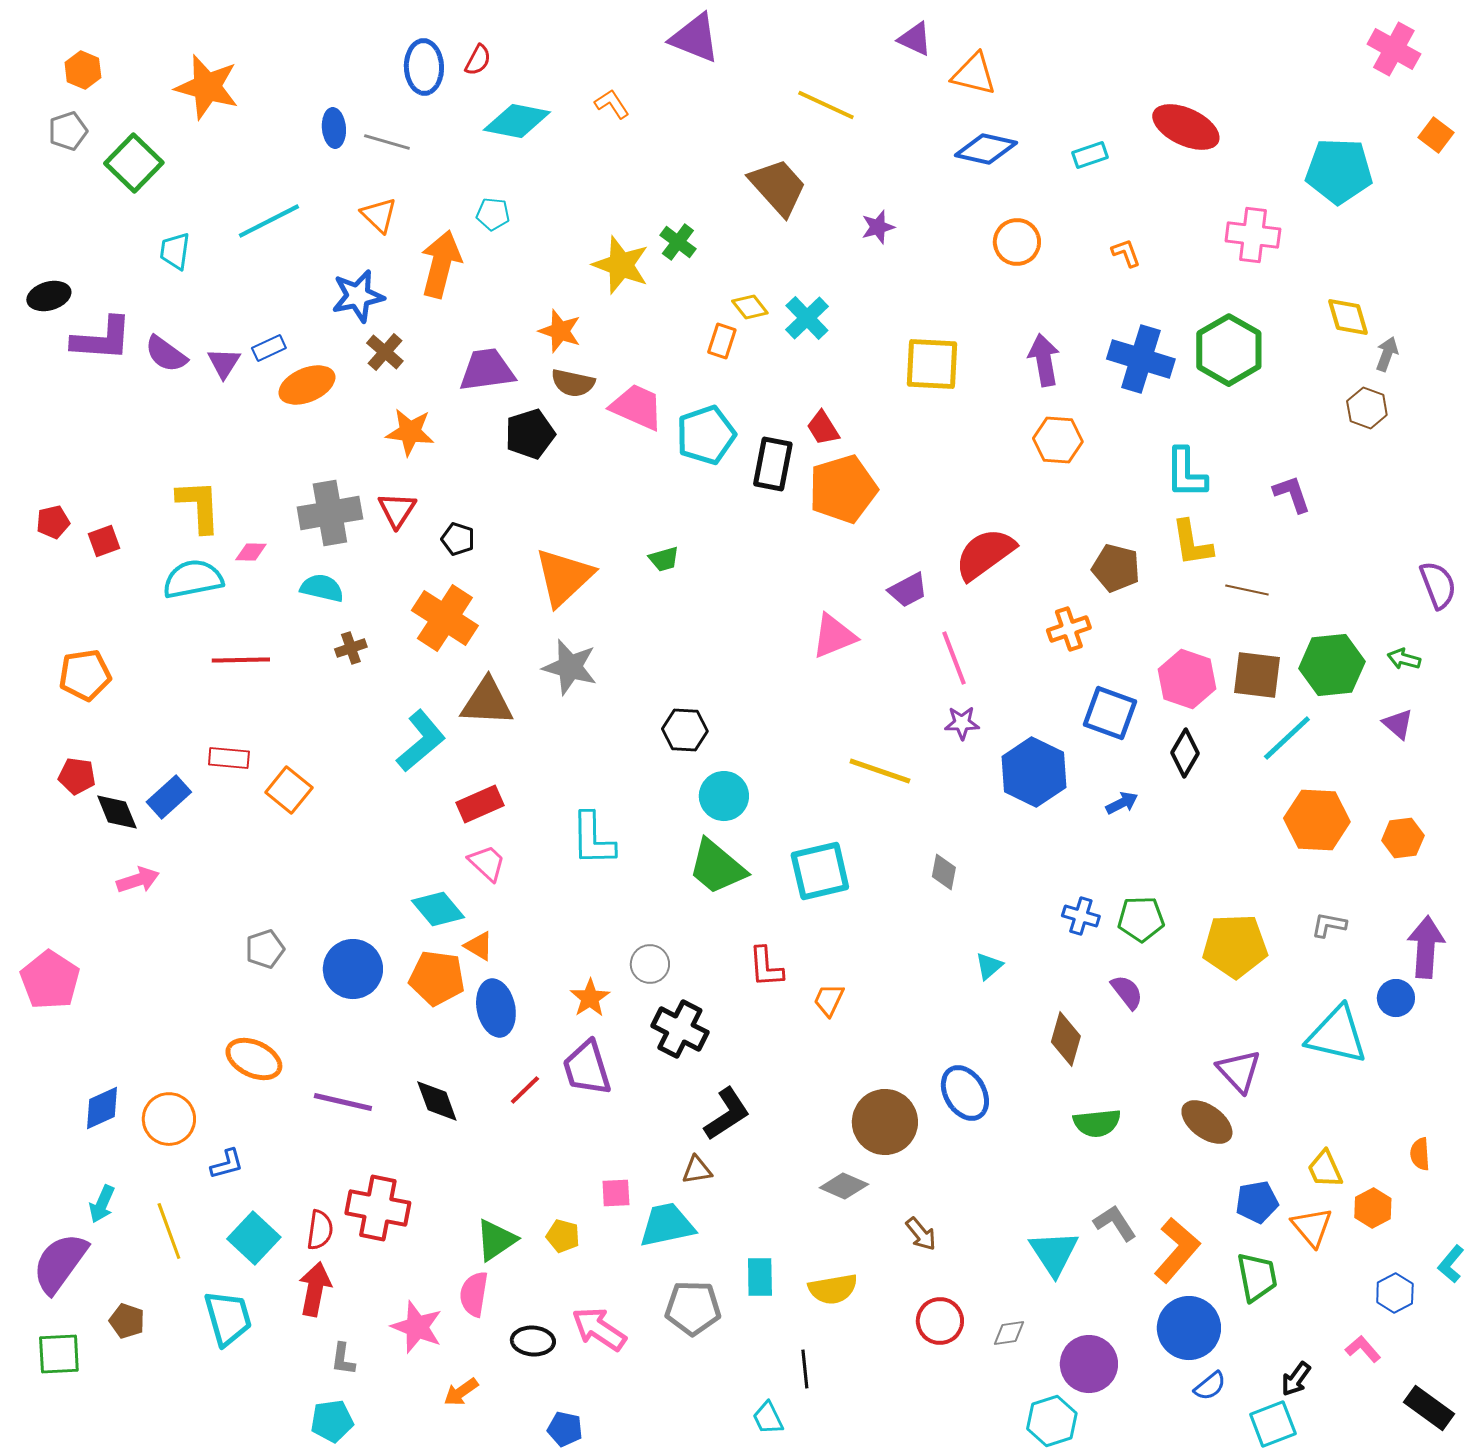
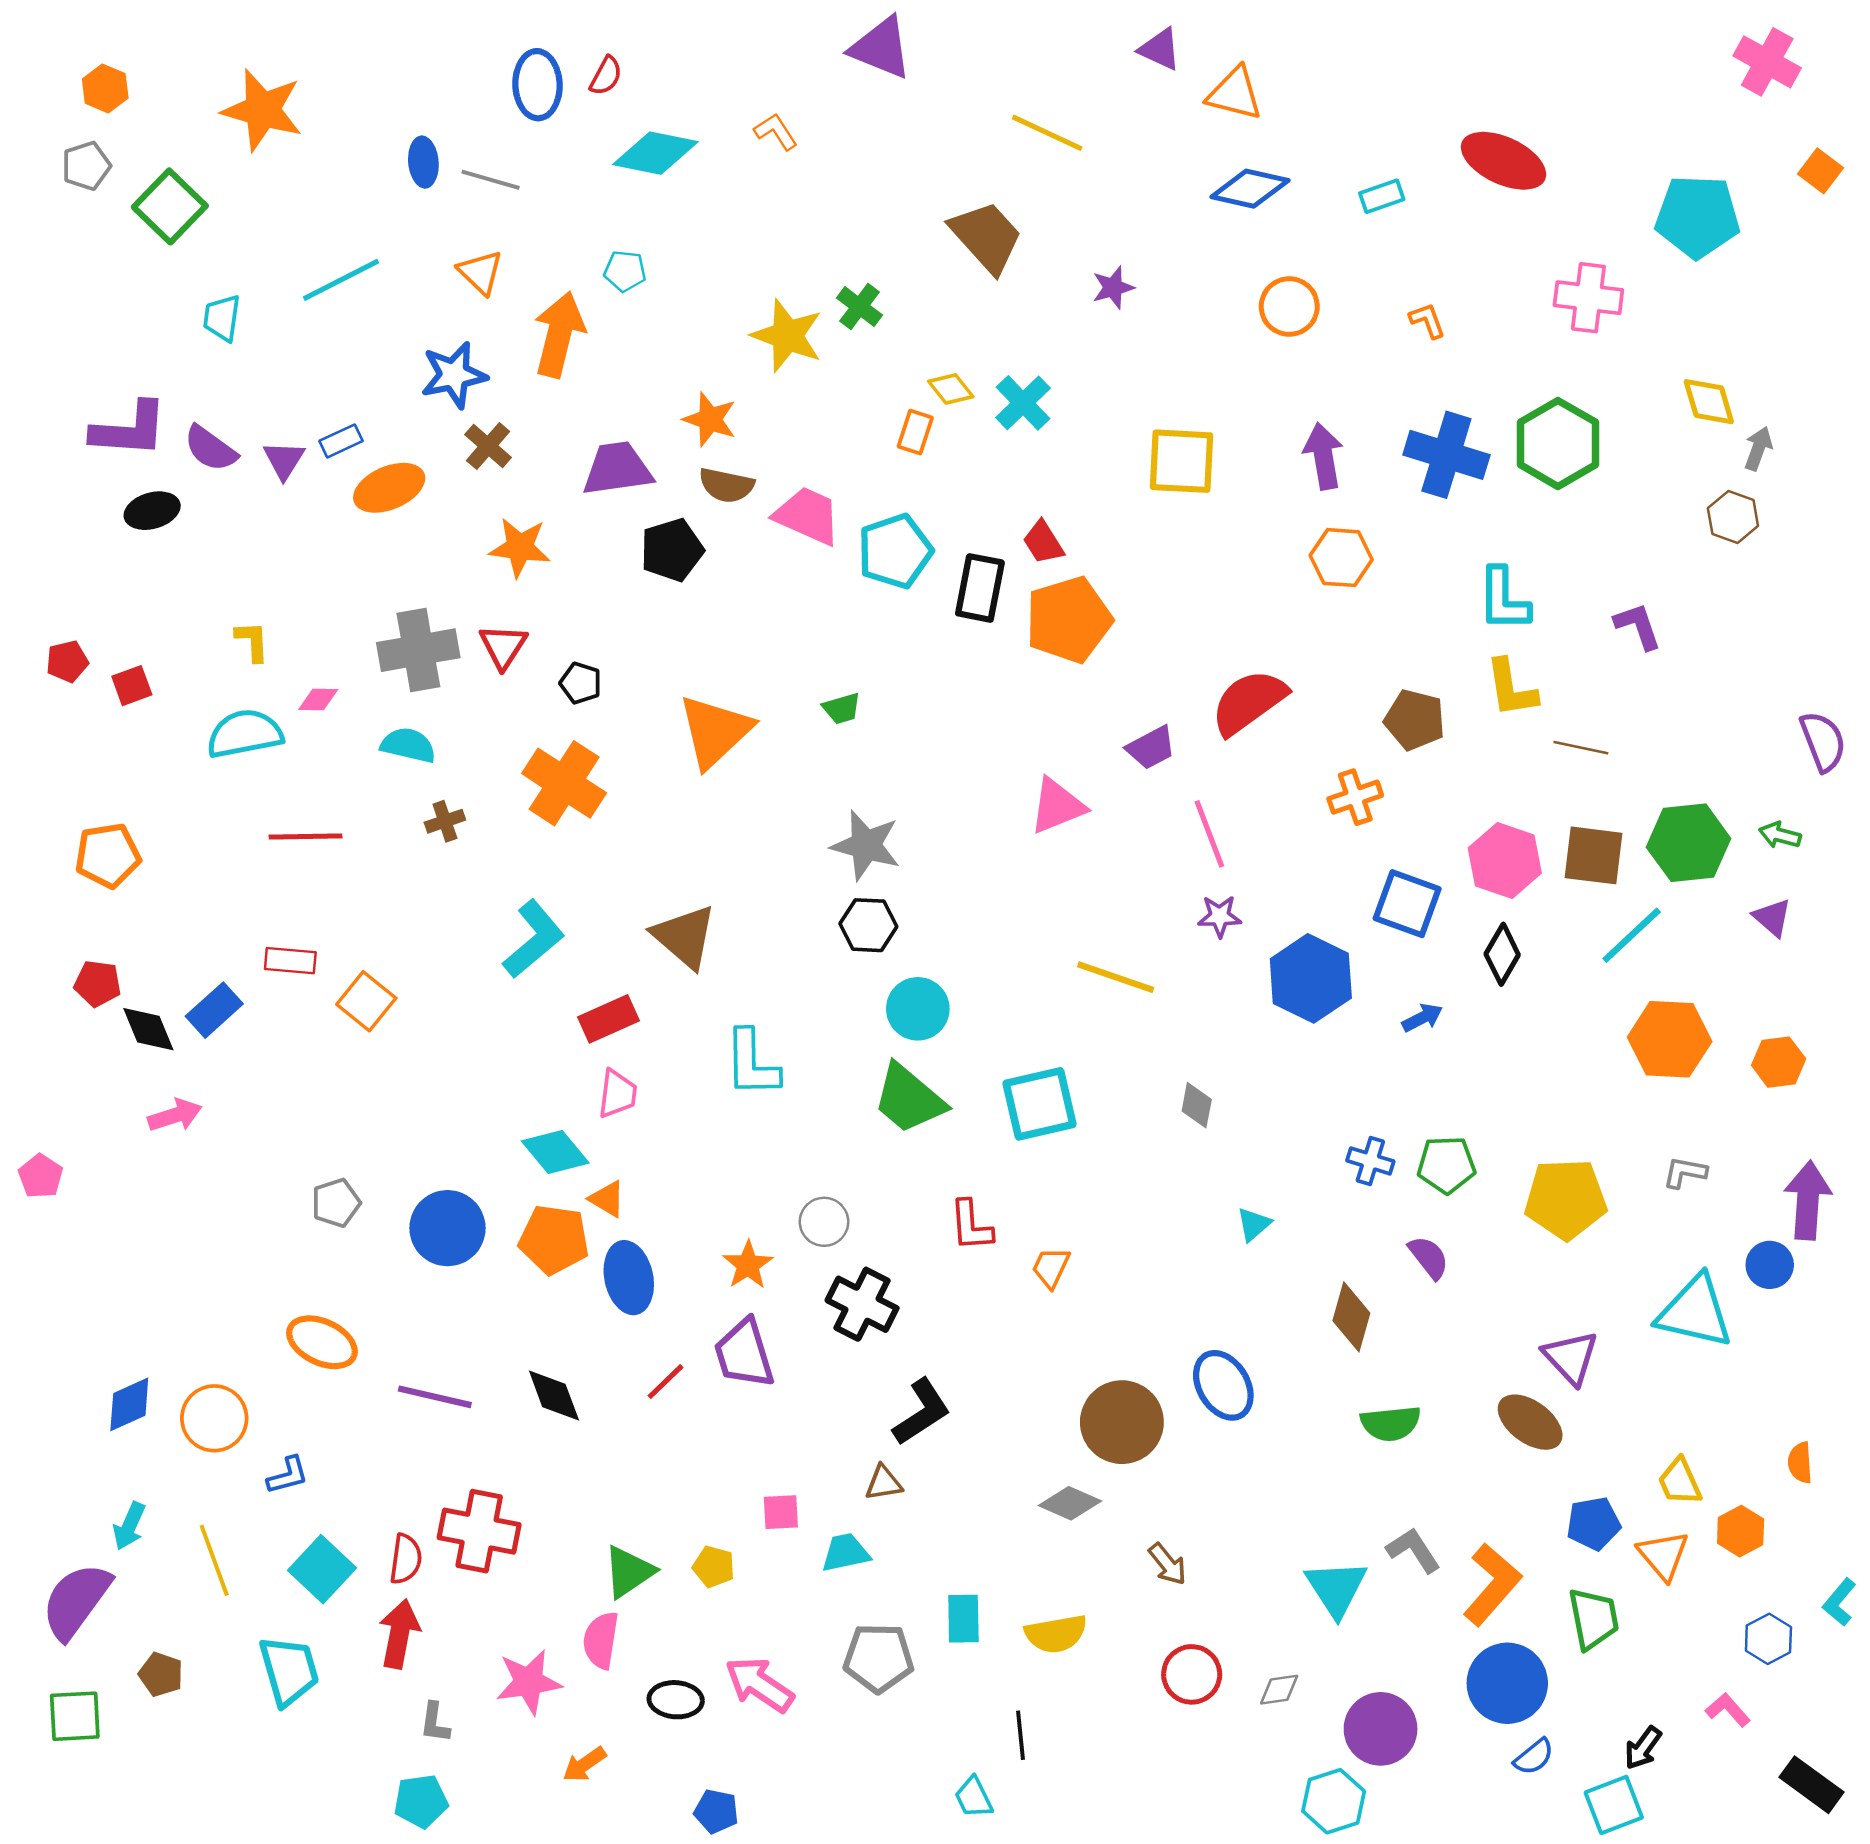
black ellipse: (49, 296) -> (152, 511), moved
yellow L-shape: (199, 506) -> (252, 641), size x0.6
gray star: (570, 667) -> (866, 845), moved
brown triangle: (487, 702) -> (685, 937), moved, turned 38
pink trapezoid: (487, 863) -> (617, 1094), turned 54
pink pentagon: (50, 980) -> (41, 1176), moved, size x0.6
cyan trapezoid: (667, 1225) -> (846, 1553), size x0.7
pink star: (417, 1327) -> (529, 1682), turned -30

